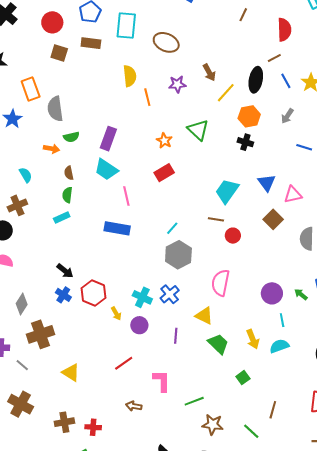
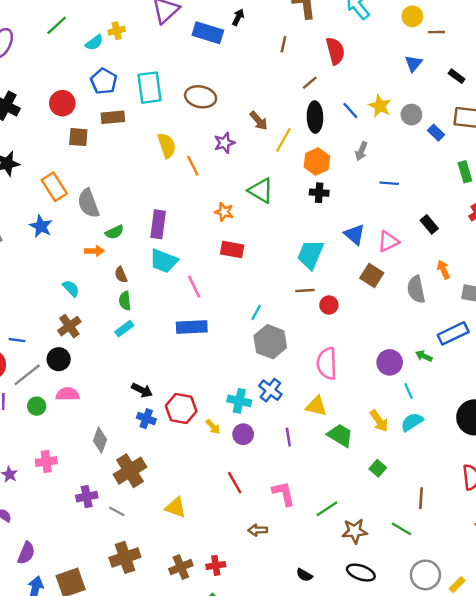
brown line: (274, 58) -> (310, 83), moved
red rectangle: (164, 173) -> (232, 249), turned 54
red line: (124, 363) -> (235, 483), turned -72
brown cross: (21, 404) -> (125, 557), turned -35

